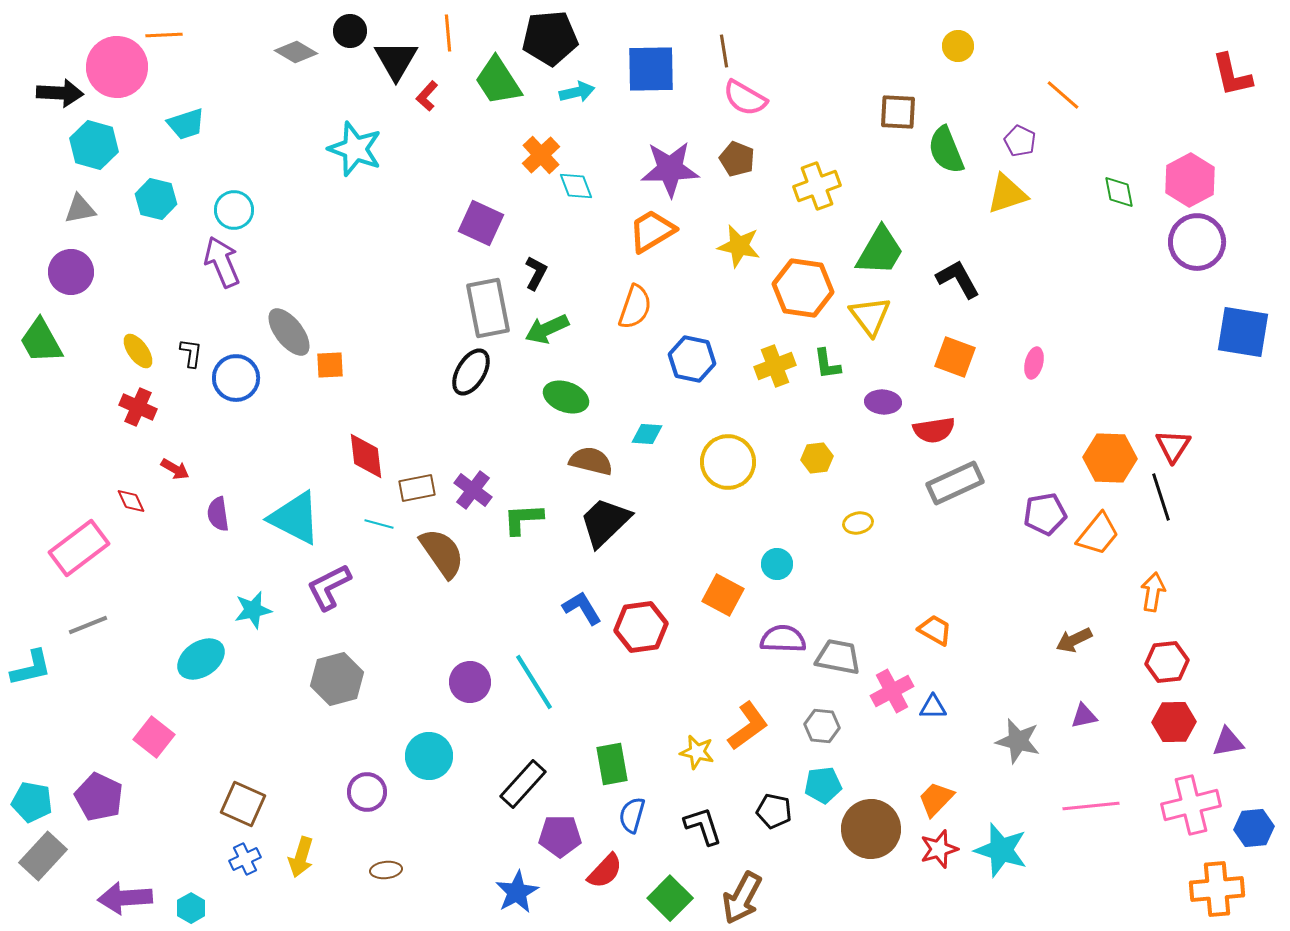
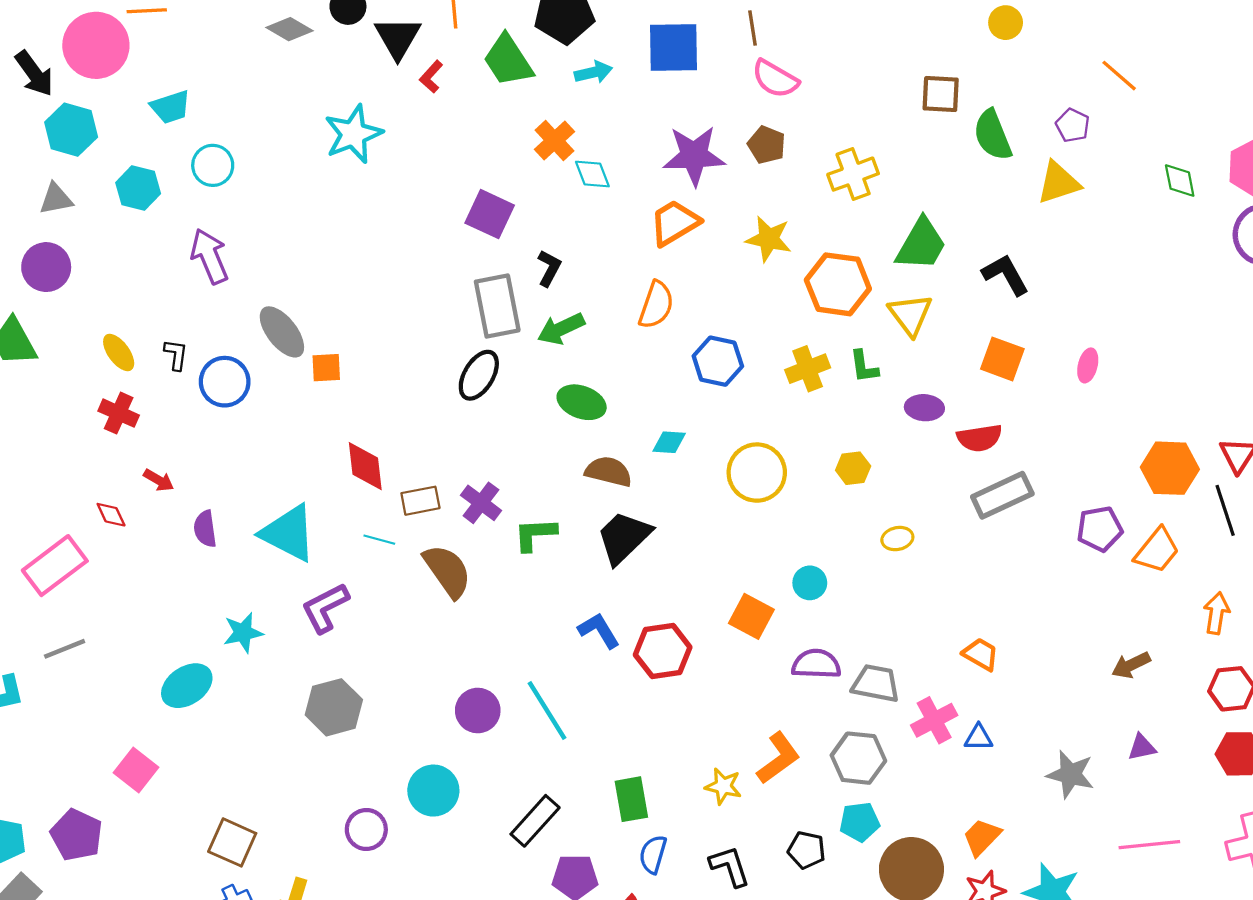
black arrow: (60, 93) -> (34, 73), turned 51
cyan star: (355, 149) -> (353, 134), turned 30
cyan circle: (234, 210) -> (213, 165), moved
gray hexagon: (822, 726) -> (858, 758), size x1.4

